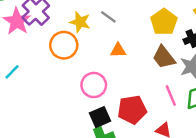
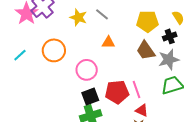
yellow pentagon: (164, 22) -> (147, 21), turned 30
orange circle: (64, 45) -> (54, 50), moved
pink line: (171, 95) -> (136, 90), moved

